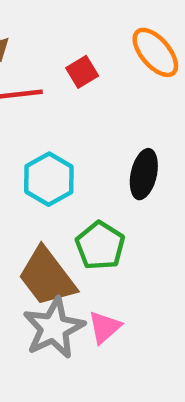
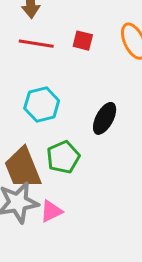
red square: (82, 72) -> (83, 41), turned 30

